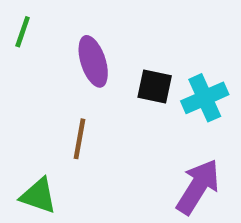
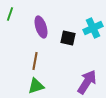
cyan cross: (205, 98) -> (93, 28), moved
green triangle: (39, 196) -> (36, 86), moved, turned -36

